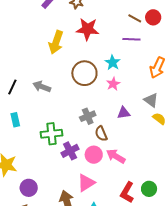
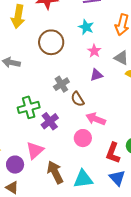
cyan star: (113, 62) -> (86, 27), moved
pink star: (113, 84) -> (94, 51), moved
pink circle: (94, 155) -> (83, 138), moved
pink triangle: (86, 183) -> (35, 150), moved

